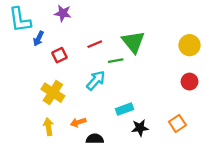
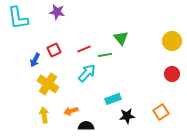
blue arrow: (39, 39) -> (35, 60), moved
green triangle: (133, 42) -> (121, 38), size x0.7
red line: (95, 44) -> (84, 49), moved

